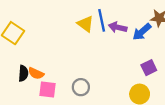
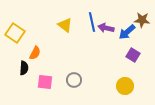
yellow triangle: (85, 24) -> (65, 25), moved
purple square: (149, 68) -> (133, 55), moved, turned -32
orange semicircle: (36, 73) -> (35, 53), moved, turned -88

